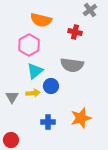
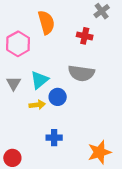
orange semicircle: (41, 20) -> (46, 22), turned -120
pink hexagon: (29, 45) -> (18, 44), moved
gray triangle: (12, 97) -> (14, 83), moved
orange star: (81, 118) -> (99, 152), moved

